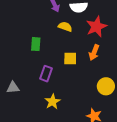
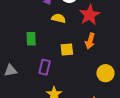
gray triangle: (13, 87) -> (11, 70), moved

